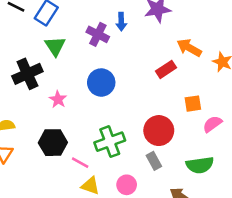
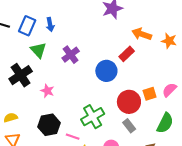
blue arrow: (121, 22) -> (50, 25), moved
purple cross: (98, 34) -> (71, 55), moved, turned 36
blue circle: (101, 83) -> (106, 71), moved
orange square: (193, 104) -> (150, 94), moved
green semicircle: (200, 165) -> (165, 123), turned -45

